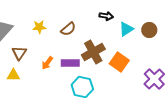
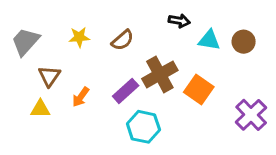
cyan triangle: (126, 29) -> (209, 40), turned 42
orange arrow: (47, 63) -> (81, 97), moved
purple rectangle: (70, 63) -> (126, 91), turned -42

